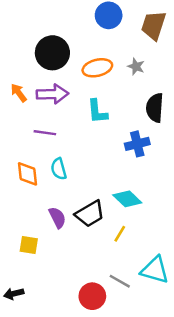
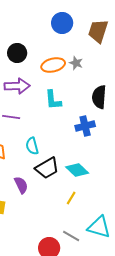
black circle: (52, 53) -> (17, 53), size x0.7
gray star: (136, 67) -> (76, 63), moved
cyan semicircle: (59, 169) -> (32, 146), moved
black trapezoid: (90, 214) -> (47, 168), moved

